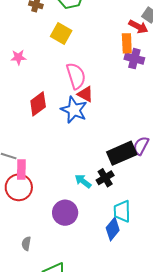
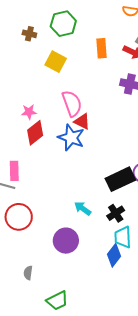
orange rectangle: (127, 43) -> (102, 48), moved
pink star: (18, 57) -> (29, 112), moved
pink rectangle: (21, 169) -> (14, 171), moved
black cross: (105, 178) -> (116, 213), moved

